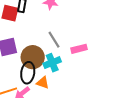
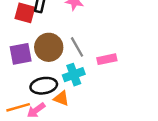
brown circle: (33, 57) -> (49, 47), moved
black ellipse: (28, 73) -> (44, 86), turned 70

